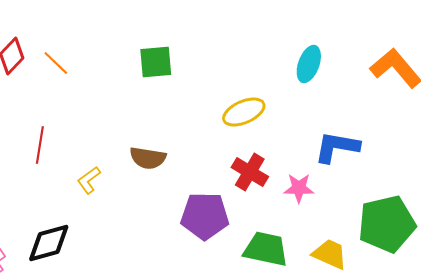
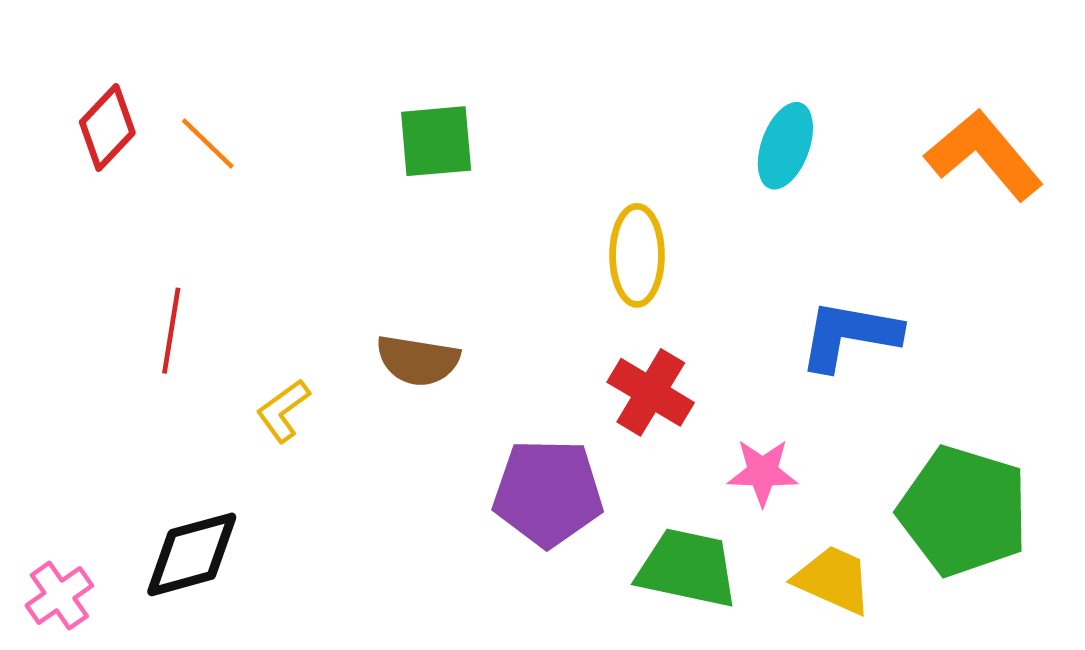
yellow ellipse: (244, 112) -> (637, 255), turned -66
pink star: (299, 188) -> (763, 472), moved
green pentagon: (387, 224) -> (963, 511), turned 30

